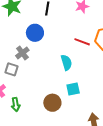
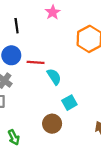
red line: (82, 42) -> (36, 62), moved

